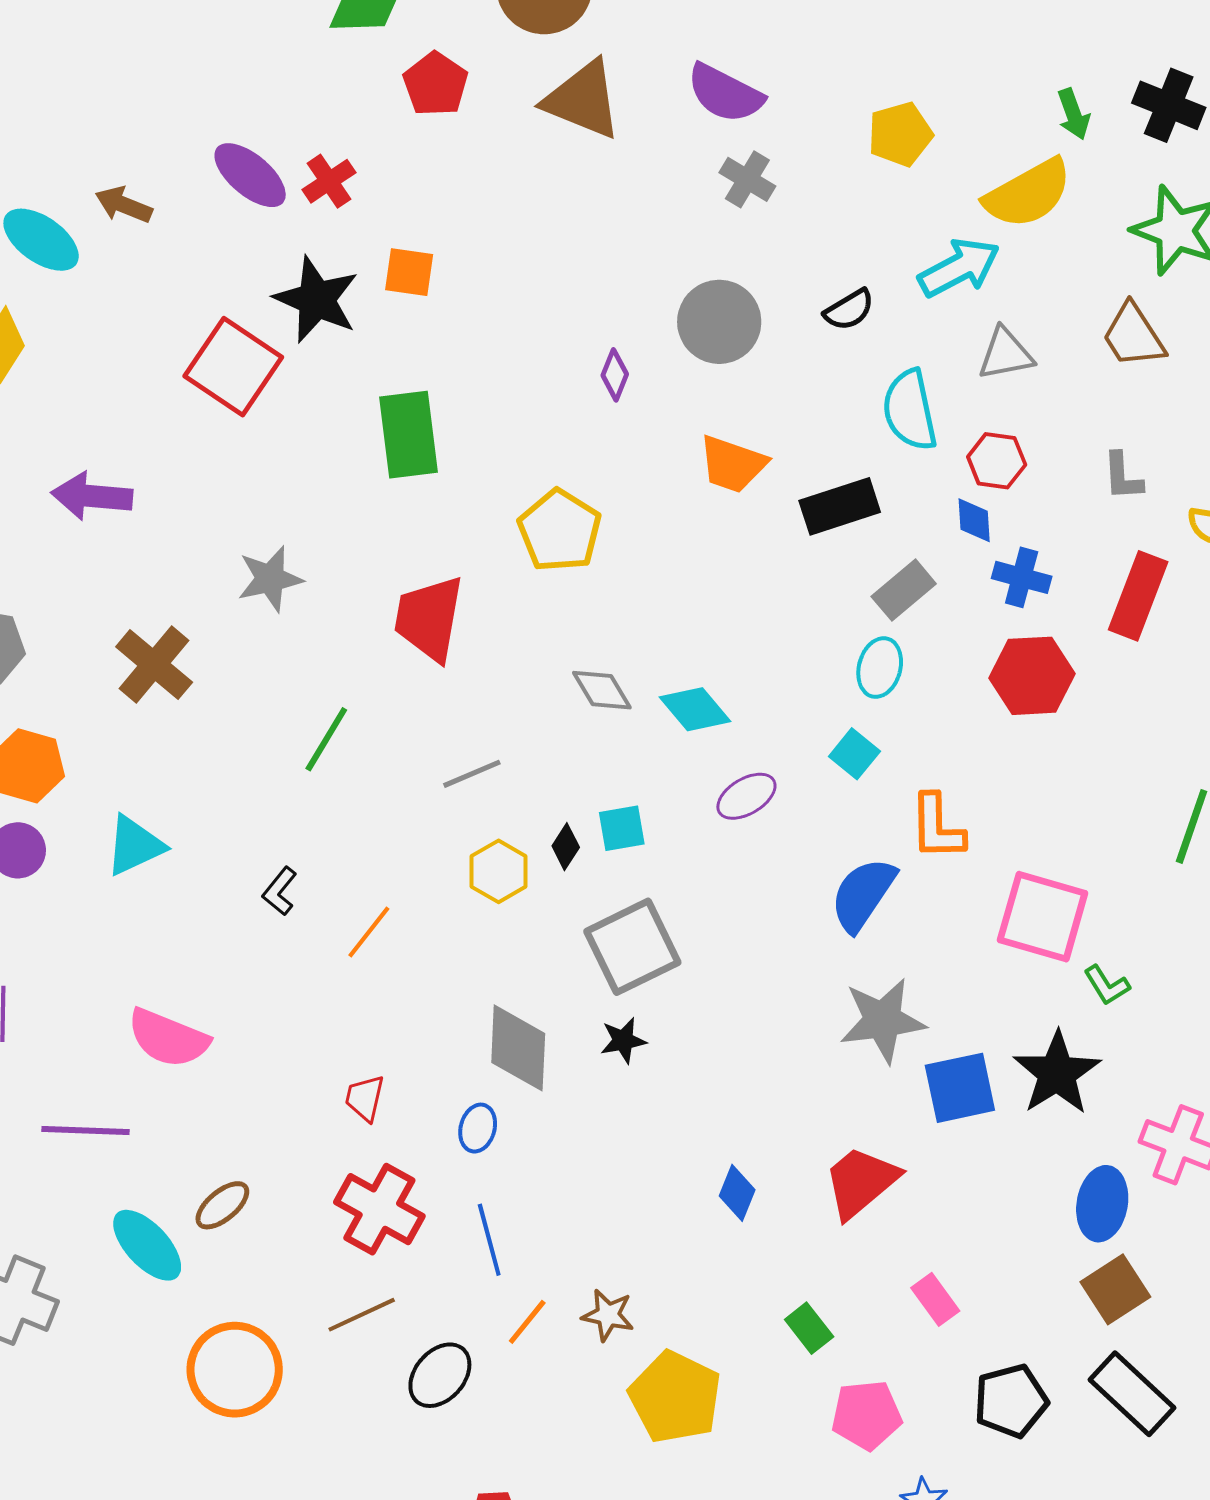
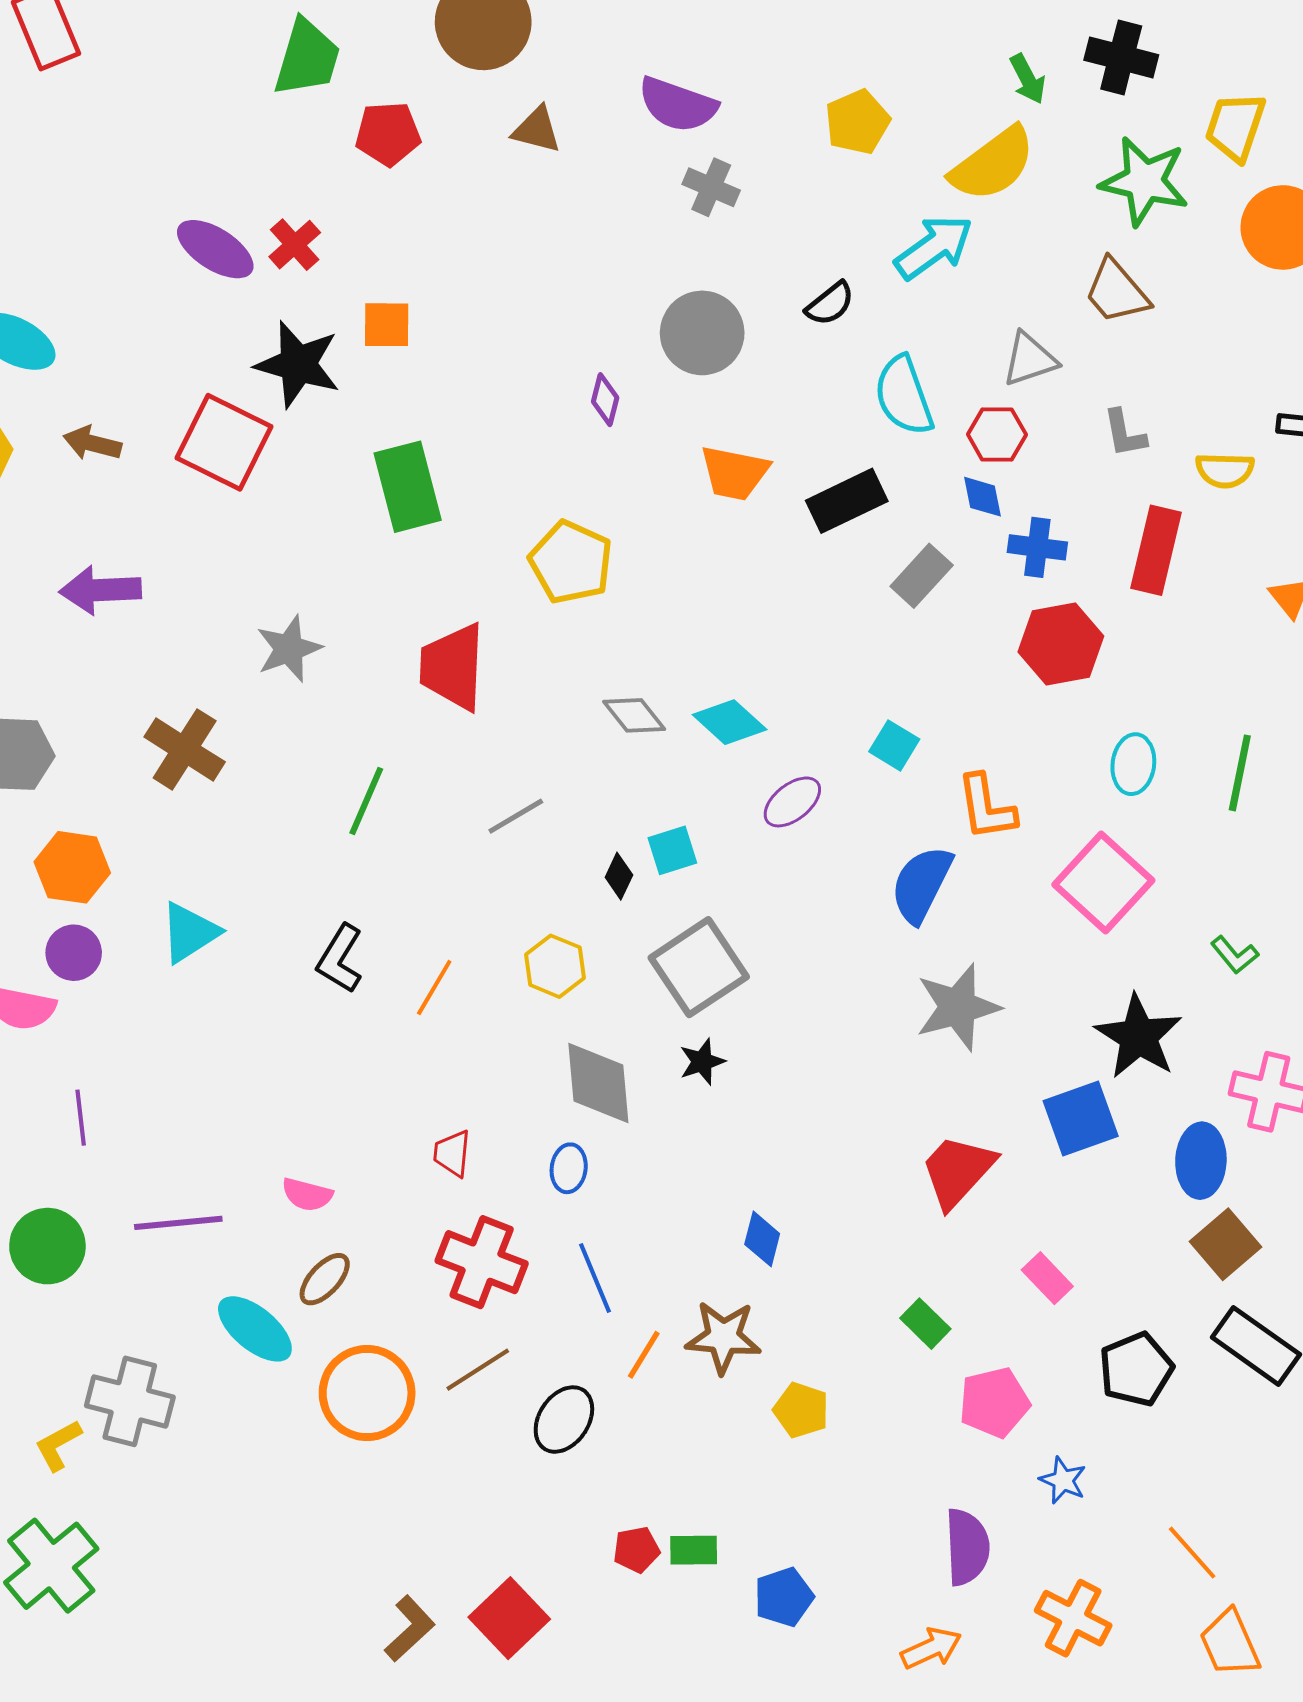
red pentagon: (436, 84) -> (388, 134), turned -30
brown triangle: (583, 100) -> (537, 130), size x0.6
brown arrow: (124, 205) -> (92, 443), moved
gray triangle: (1006, 354) -> (1030, 359), moved
cyan ellipse: (880, 668) -> (1133, 764), moved
yellow hexagon: (499, 871) -> (555, 966), moved
black L-shape: (280, 891) -> (340, 959), size x1.4
pink square: (1043, 917) -> (1103, 883), turned 34
green L-shape: (1107, 985) -> (1235, 955), moved
pink semicircle: (168, 1038) -> (307, 1195), moved, size x0.6
blue square: (960, 1088) -> (1081, 1119), moved
blue diamond: (737, 1193) -> (762, 1239), moved
brown star: (608, 1315) -> (723, 1337), size x1.4
orange circle: (235, 1370) -> (367, 1393), moved
yellow pentagon: (675, 1397) -> (801, 1410), size x0.6

